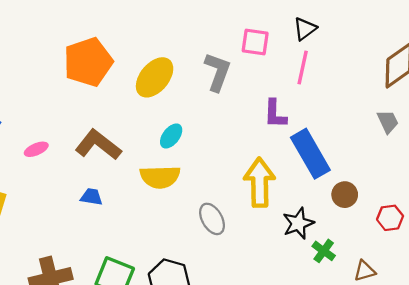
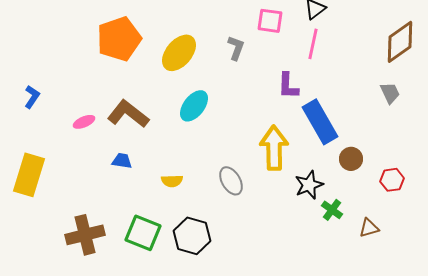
gray L-shape: (218, 72) -> (236, 48), size x0.7
cyan ellipse: (171, 136) -> (194, 106), size x1.4
pink ellipse: (36, 149) -> (84, 122), moved
yellow semicircle: (160, 177) -> (172, 181), moved, size x0.6

